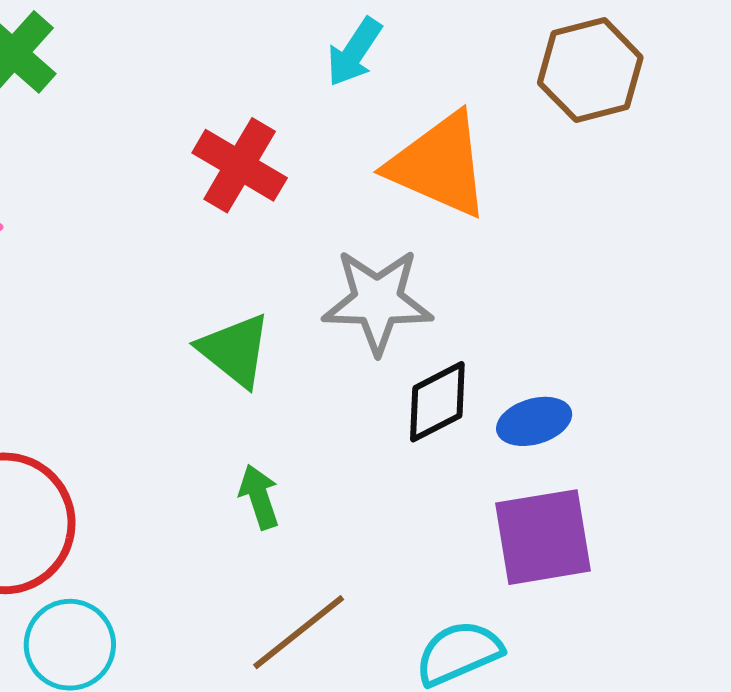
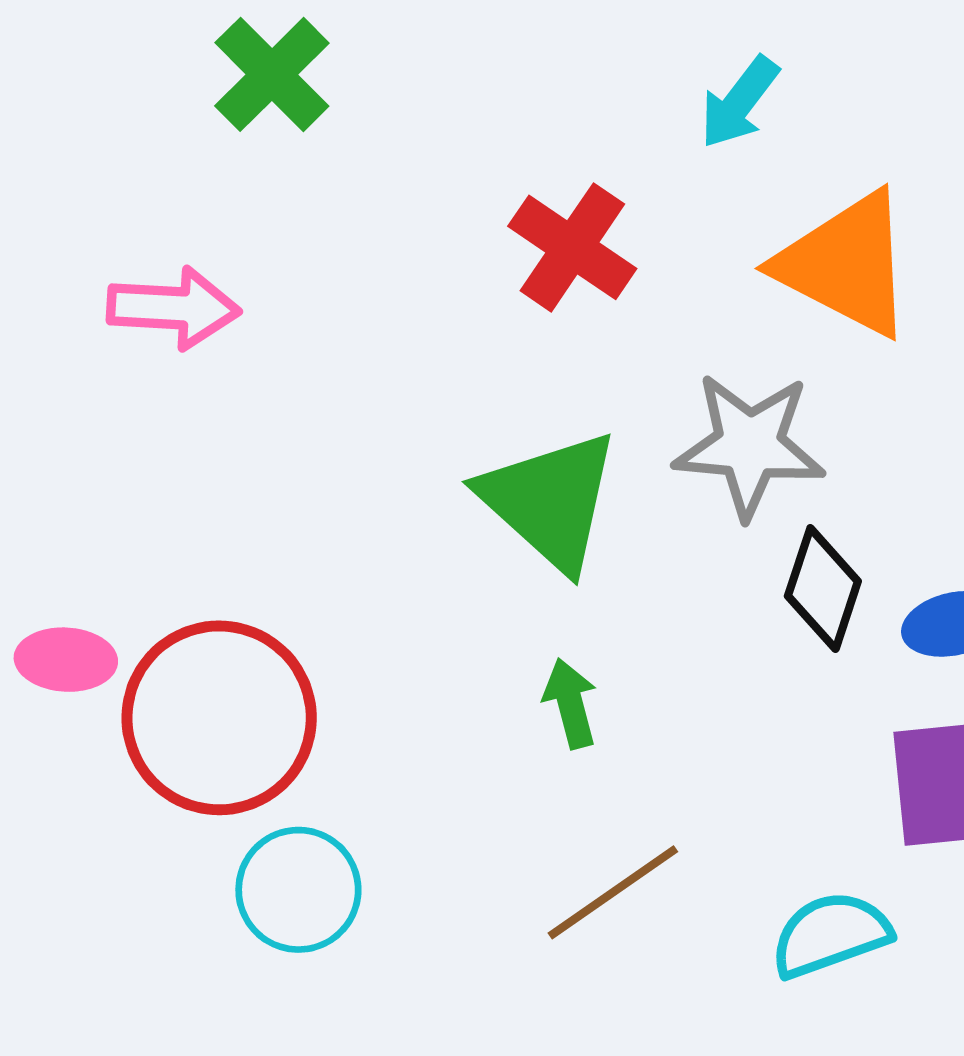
green triangle: (235, 350) -> (550, 500), size x1.4
black diamond: (437, 402) -> (823, 589), turned -48

